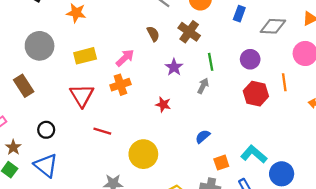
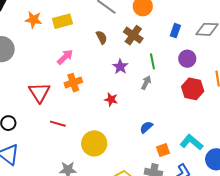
blue rectangle: (239, 14) -> (175, 31), moved
yellow rectangle: (85, 56) -> (63, 21), moved
pink arrow: (125, 58) -> (65, 57), moved

